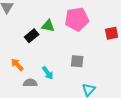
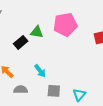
gray square: (77, 61) -> (54, 91), moved
cyan arrow: (48, 73) -> (40, 71), moved

